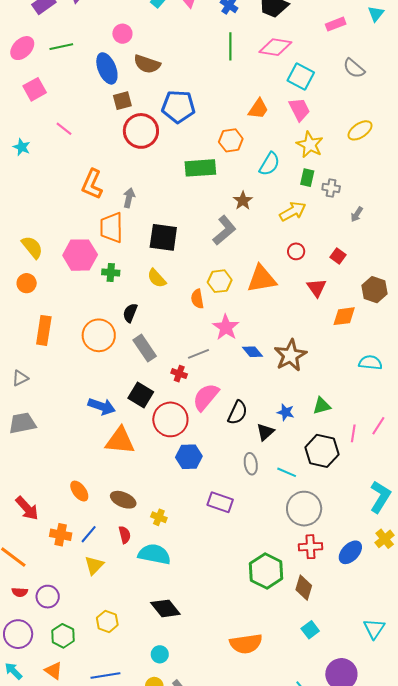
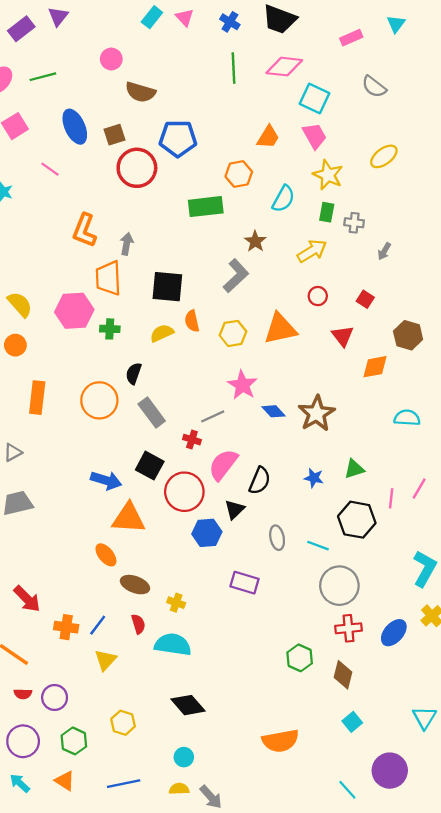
blue ellipse: (107, 68) -> (75, 127), moved
yellow semicircle: (157, 278) -> (162, 333), turned 110
orange semicircle: (197, 299) -> (192, 321), moved
black triangle: (265, 432) -> (235, 510), moved
orange ellipse: (79, 491) -> (106, 555), moved
green hexagon: (266, 571) -> (300, 658), size x0.7

